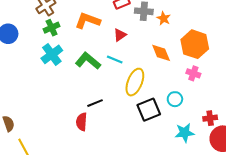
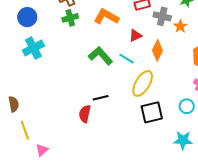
orange diamond: (161, 53) -> (157, 50), moved, turned 40
cyan cross: (52, 54) -> (33, 48), moved
cyan circle: (175, 99) -> (187, 106), moved

